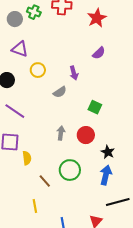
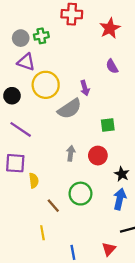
green cross: (34, 12) -> (41, 36), moved, turned -32
gray circle: (15, 19) -> (21, 38), moved
purple semicircle: (99, 53) -> (112, 66), turned 104
yellow circle: (38, 70) -> (46, 85), size x1.6
gray semicircle: (60, 92) -> (70, 109), size x1.6
green square: (95, 107) -> (108, 125), turned -32

